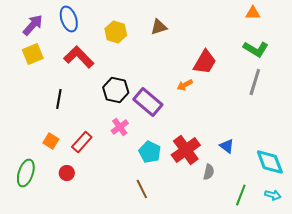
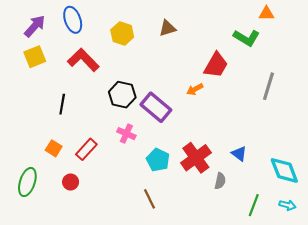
green L-shape: (256, 49) -> (246, 38), moved
pink cross: (120, 127) -> (126, 134), turned -30

